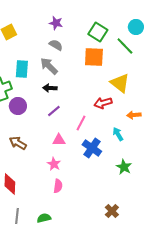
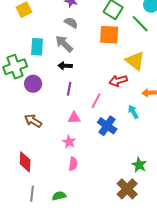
purple line: (54, 111) -> (69, 89), turned -40
green star: (124, 167) -> (139, 165), moved
brown cross: (112, 211) -> (127, 189), size x1.5

